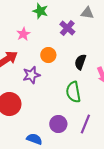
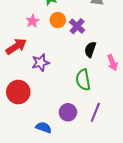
purple cross: (67, 28) -> (77, 26), moved
orange circle: (48, 55) -> (58, 20), moved

